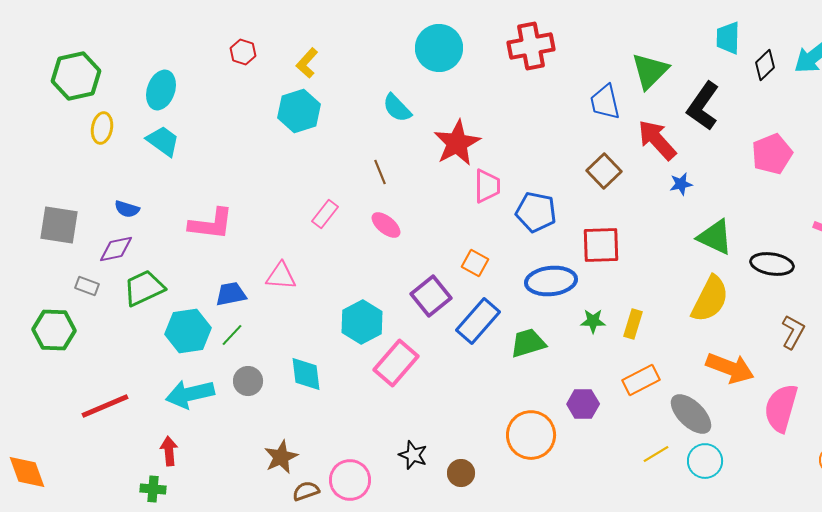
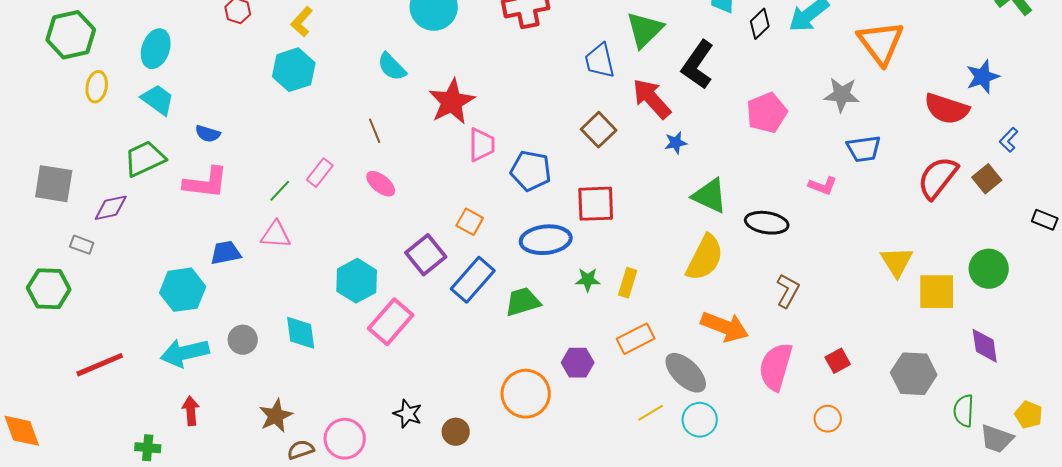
blue semicircle: (127, 209) -> (208, 134), moved
green trapezoid: (144, 288) -> (145, 159), moved
green line: (232, 335) -> (280, 191), moved
red arrow: (169, 451) -> (191, 411), moved

